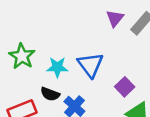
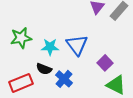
green star: (22, 56) -> (21, 38), turned 30

